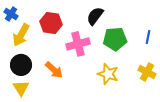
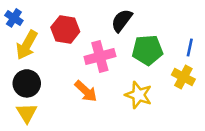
orange arrow: (54, 70) -> (86, 91), moved
yellow cross: (147, 72) -> (183, 77), moved

